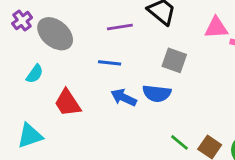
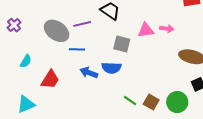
pink triangle: (216, 28) -> (146, 30), moved
gray ellipse: (55, 34) -> (57, 31), moved
red trapezoid: (68, 103) -> (50, 79), turned -110

